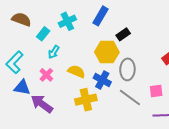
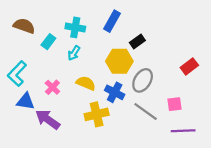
cyan cross: (67, 21) -> (75, 27), turned 36
cyan arrow: (54, 52) -> (74, 53), moved
gray ellipse: (127, 69) -> (143, 80), turned 30

